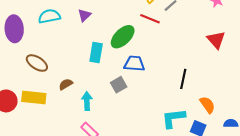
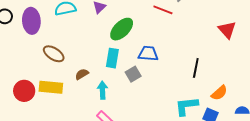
green ellipse: (123, 37) -> (122, 29), moved
cyan rectangle: (96, 53) -> (112, 58), moved
orange semicircle: (207, 105) -> (219, 93), turned 84

